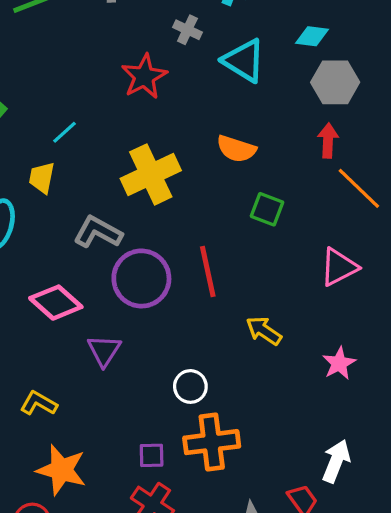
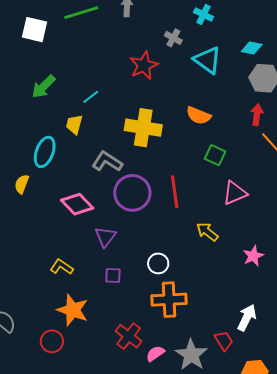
yellow cross: (151, 174) -> (143, 128), turned 30
pink triangle: (339, 267) -> (235, 193), moved
purple square: (152, 455) -> (113, 276), moved

